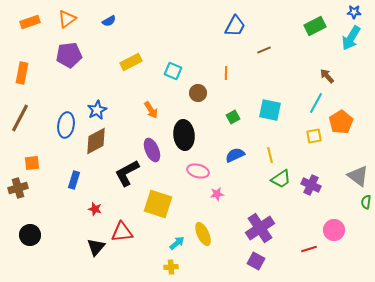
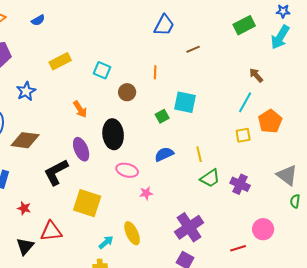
blue star: (97, 110) -> (26, 91), moved
cyan square: (270, 110) -> (185, 102), moved
brown diamond: (96, 141) -> (25, 140), turned 36

